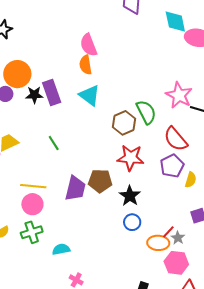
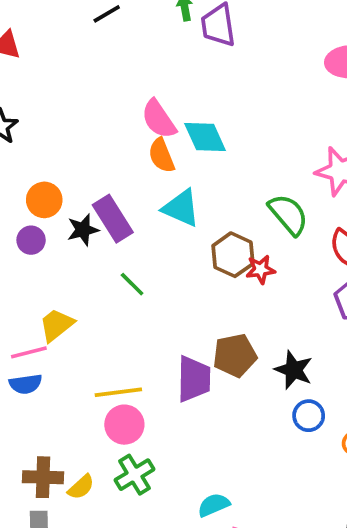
cyan diamond: (175, 21) -> (205, 137), moved
orange circle: (17, 74) -> (44, 200), size x0.7
brown hexagon: (124, 123) -> (233, 255), moved
green line: (54, 143) -> (132, 284), moved
red star: (131, 158) -> (261, 269), moved, size x0.6
cyan semicircle: (61, 249) -> (214, 505), moved

